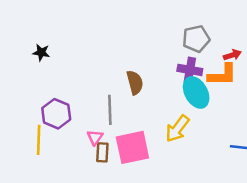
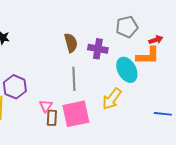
purple cross: (190, 70) -> (98, 49), moved
brown semicircle: (135, 82) -> (71, 43), moved
gray line: (110, 110) -> (74, 79), moved

